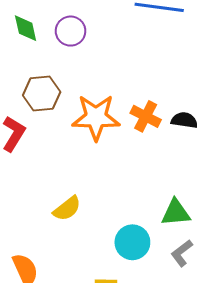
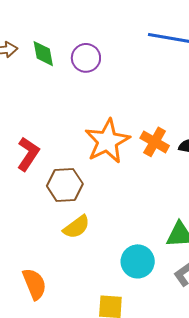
brown hexagon: (42, 94) -> (65, 185), moved
orange star: (96, 117) -> (107, 141), turned -30

